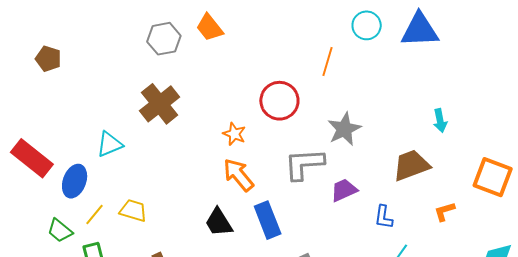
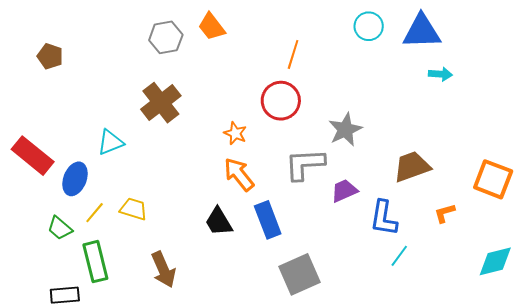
orange line: (327, 61) -> (293, 54), moved
cyan arrow: (440, 121) -> (440, 74), moved, turned -75
blue L-shape: (384, 217) -> (384, 218), size x1.5

